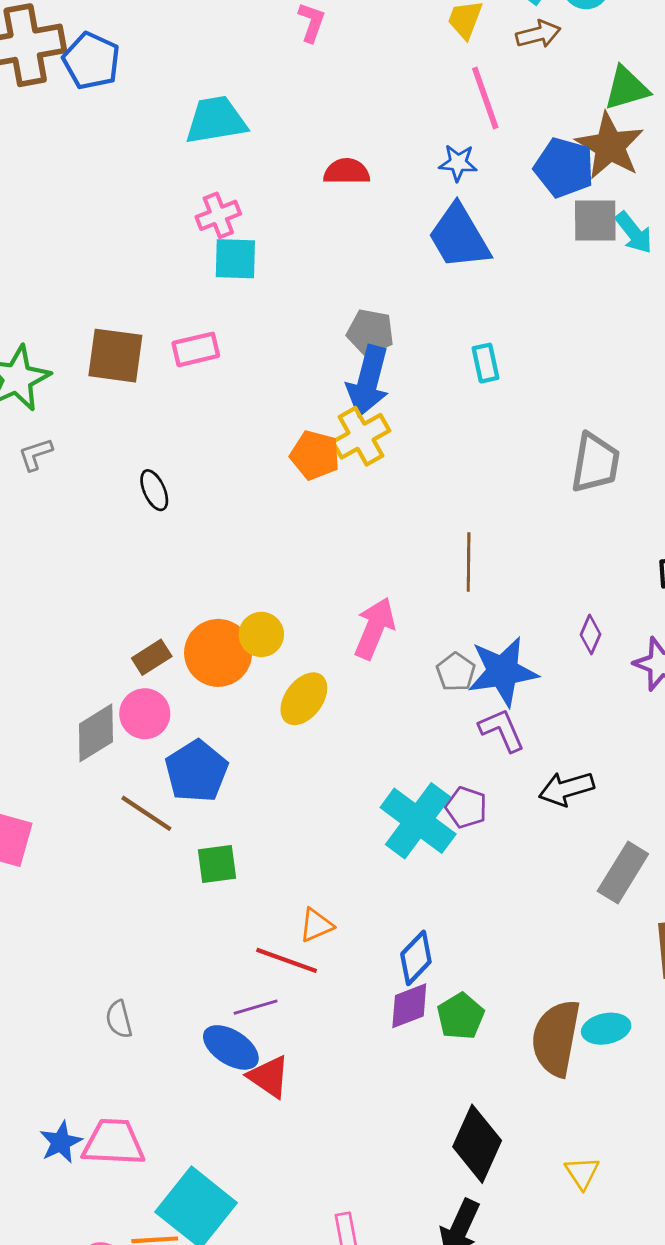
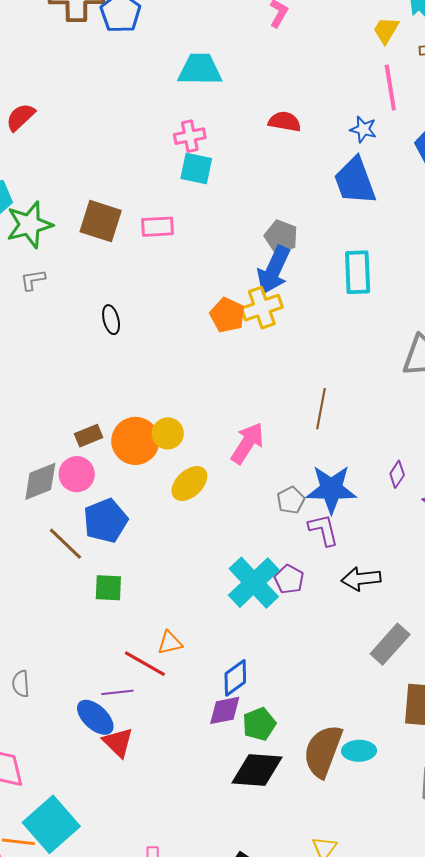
cyan rectangle: (485, 363) -> (358, 272), size x1.6
gray pentagon: (456, 672) -> (291, 500), moved
black diamond: (477, 1144) -> (257, 770), moved, turned 60

